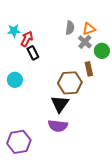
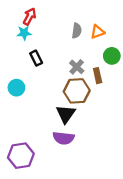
cyan star: (14, 31) -> (24, 33), moved
red arrow: (27, 39) -> (30, 16), moved
gray cross: (85, 42) -> (77, 67), moved

